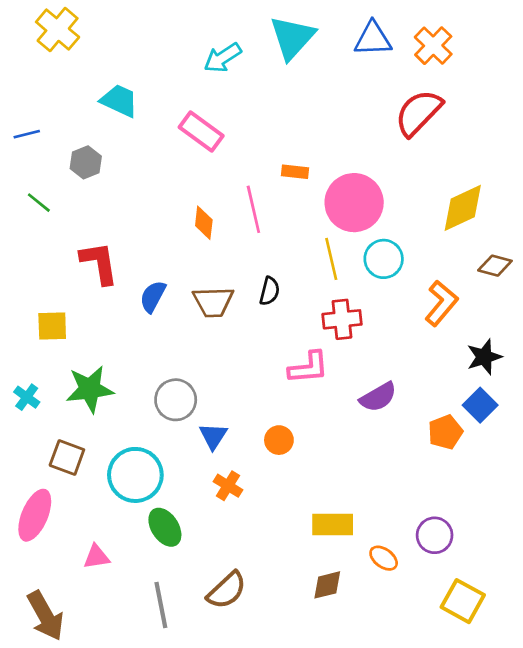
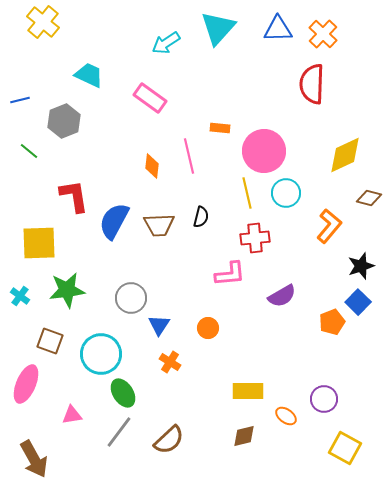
red semicircle: (418, 113) -> (312, 84), turned -42
gray hexagon: (86, 162) -> (64, 121), size x1.4
blue semicircle: (153, 296) -> (114, 221), size x1.5
yellow square: (52, 326) -> (39, 243), size x1.5
gray line: (161, 605) -> (119, 432), moved, turned 48

